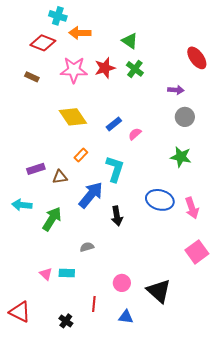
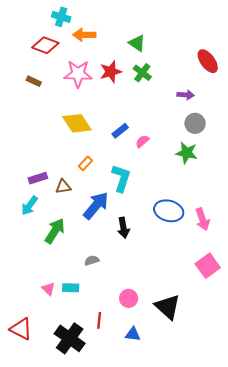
green star: (181, 157) -> (187, 153), moved
cyan arrow: (22, 205) -> (30, 206), moved, turned -60
black cross: (66, 321) -> (70, 338), size x2.0

